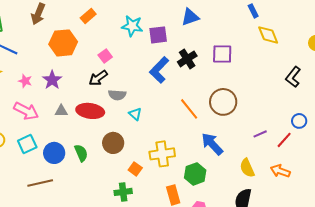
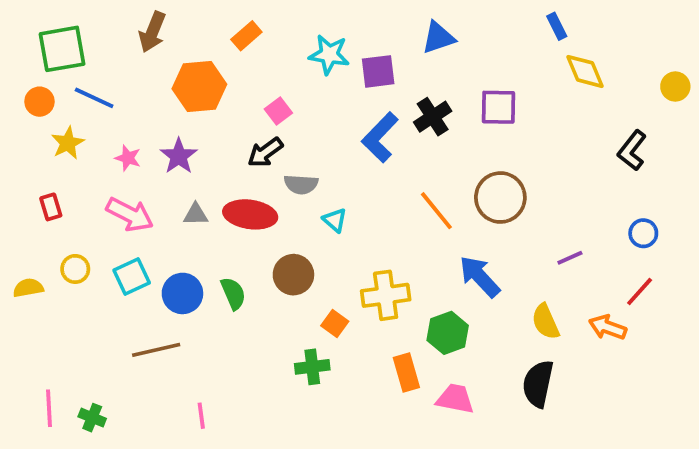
red line: (284, 140) -> (640, 292), moved

